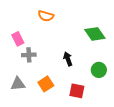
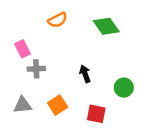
orange semicircle: (46, 16) -> (58, 20), turned -42
green diamond: (95, 34) -> (106, 26), moved

